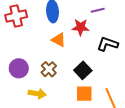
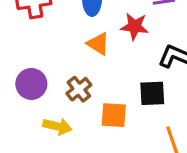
black square: (83, 70) -> (152, 93), moved, turned 36
orange square: (84, 94) -> (114, 115), moved

